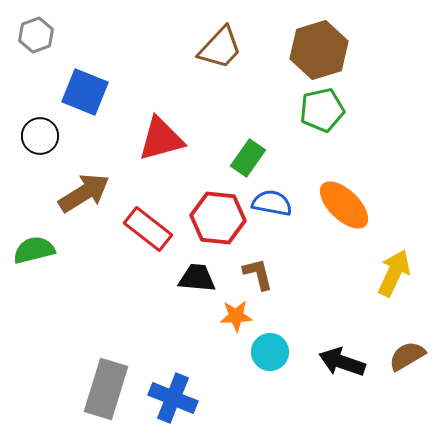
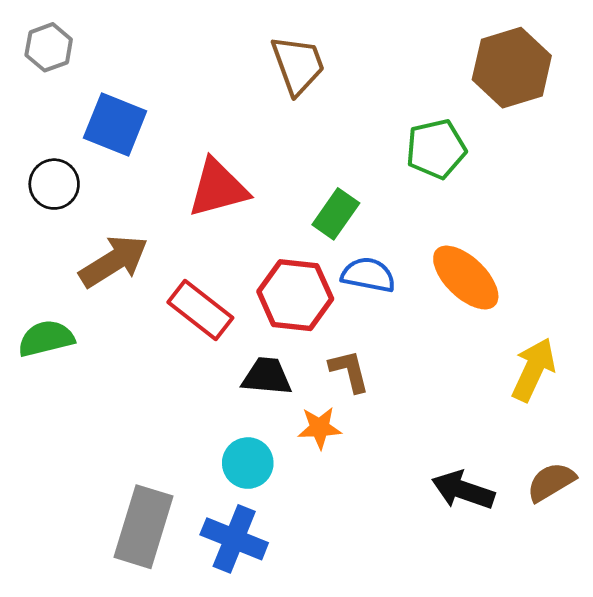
brown trapezoid: (220, 48) -> (298, 65), turned -63
brown hexagon: (319, 50) -> (512, 68), moved
cyan circle: (270, 352) -> (248, 463), moved

